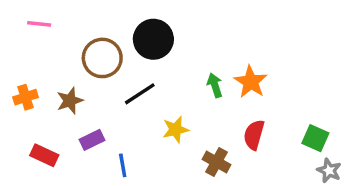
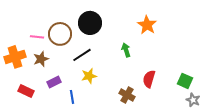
pink line: (39, 24) -> (37, 37), moved
orange star: (251, 82) -> (147, 25), moved
orange cross: (25, 97) -> (15, 57), size x1.5
yellow star: (176, 130) -> (89, 76), moved

